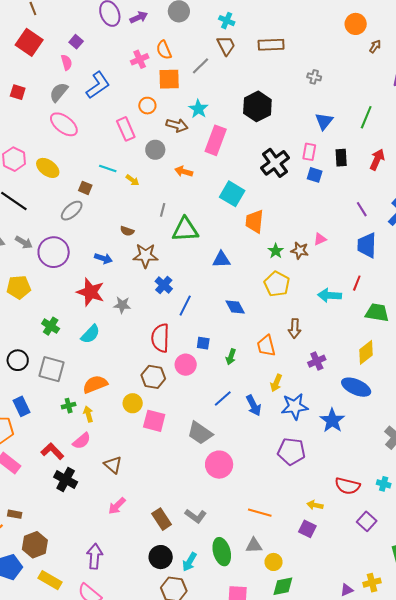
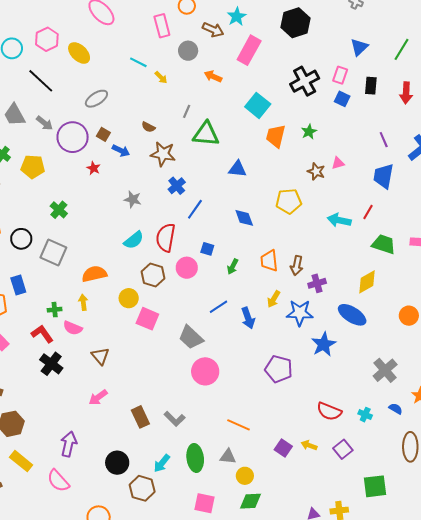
red arrow: (377, 160) -> (406, 93), turned 150
brown square: (85, 188) -> (103, 134), moved
green star: (276, 251) -> (309, 132), moved
yellow pentagon: (277, 284) -> (289, 201), turned 30
red star: (91, 292) -> (93, 168), moved, size x0.5
brown arrow: (295, 328) -> (297, 266), moved
cyan semicircle: (90, 334) -> (134, 240), moved
green cross: (69, 406) -> (55, 310), moved
blue star: (295, 406) -> (300, 313), moved
pink semicircle: (82, 441) -> (73, 328), turned 54
yellow arrow: (315, 505) -> (309, 445), moved
black circle: (161, 557) -> (117, 463), moved

